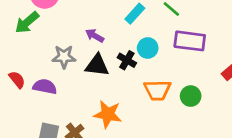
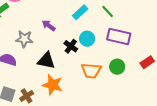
black triangle: (97, 65) -> (46, 61), moved
green circle: (191, 96) -> (117, 67), moved

